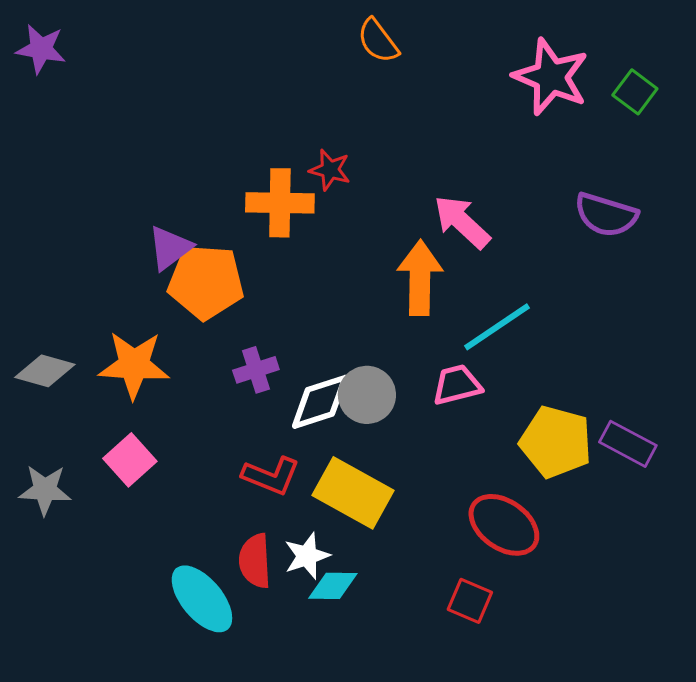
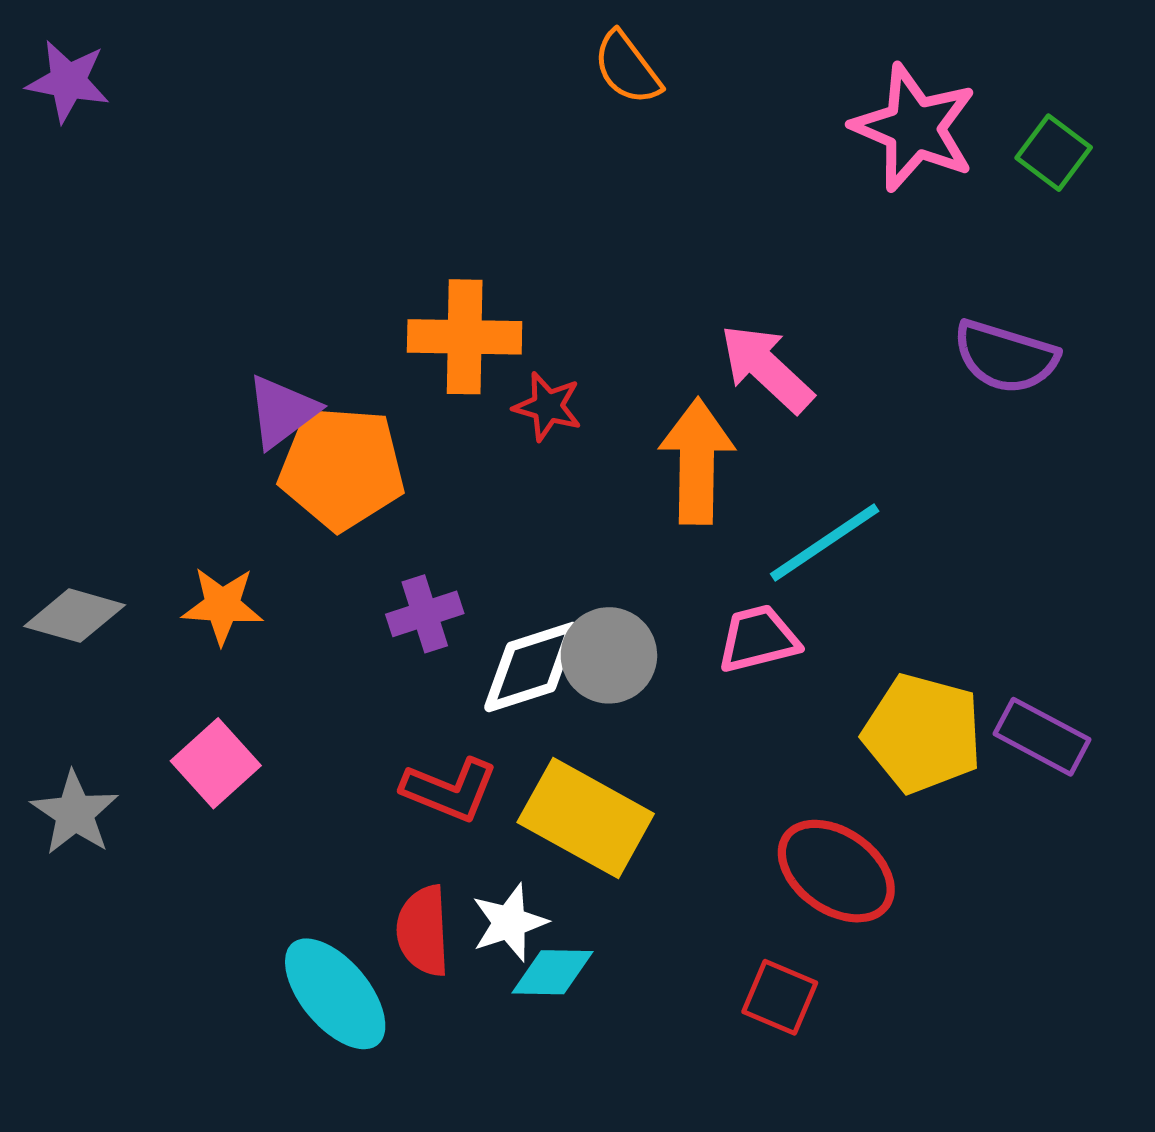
red star: (330, 170) -> (548, 407), moved
orange star: (134, 365) -> (222, 606), size x0.7
gray star: (45, 490) -> (75, 813), turned 30

